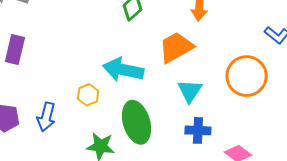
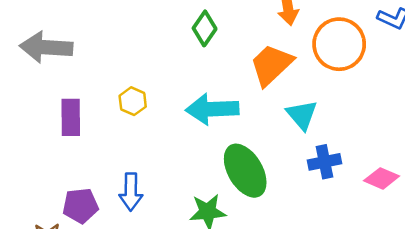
orange circle: (247, 76) -> (339, 44), moved
yellow hexagon: (88, 95) -> (133, 101), moved

